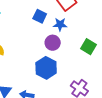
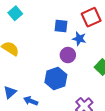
blue square: (40, 16) -> (61, 26), turned -32

